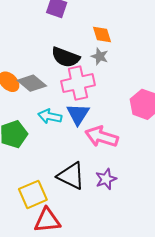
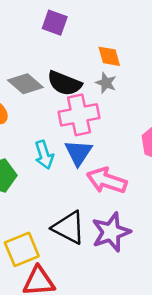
gray diamond: (32, 83) -> (25, 84), moved
cyan arrow: (50, 116) -> (44, 155), turned -120
purple star: (106, 179) -> (111, 232), size x1.5

